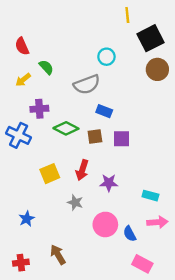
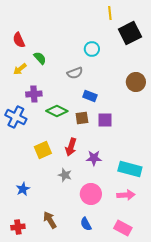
brown circle: (157, 69) -> (136, 82), moved
gray semicircle: (87, 84) -> (75, 73), size x0.7
cyan rectangle: (150, 196) -> (130, 169), size x1.6
pink arrow: (157, 222) -> (126, 195), moved
blue semicircle: (130, 234) -> (86, 224), moved

